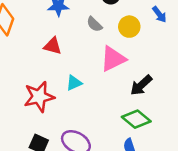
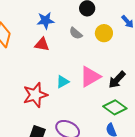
red triangle: (53, 46) -> (42, 44), moved
pink triangle: (113, 59) -> (90, 77), moved

